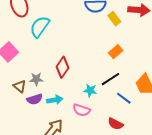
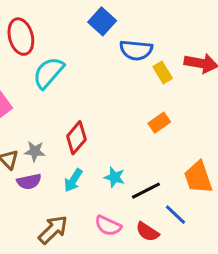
black line: (110, 79) -> (146, 191), moved
blue line: (124, 98) -> (175, 215), moved
cyan arrow: (55, 100) -> (73, 180), moved, turned 126
pink semicircle: (81, 110) -> (108, 226), moved

